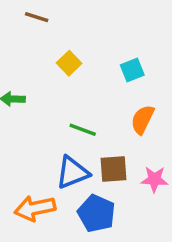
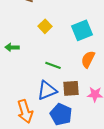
cyan square: (132, 70) -> (82, 30), size x1.5
orange arrow: (35, 208) -> (25, 111), turned -95

